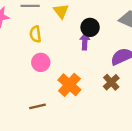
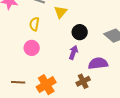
purple arrow: (85, 41) -> (73, 52), moved
orange cross: (69, 85) -> (46, 85), moved

